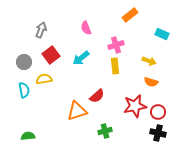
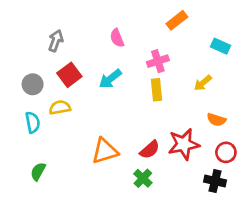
yellow arrow: (149, 61) -> (203, 83), turned 120
orange semicircle: (151, 82) -> (216, 120), moved
red semicircle: (97, 96) -> (150, 150), moved
red circle: (158, 112) -> (226, 152), moved
green cross: (105, 131) -> (143, 178), turned -32
green semicircle: (28, 136) -> (38, 171), moved, turned -56

